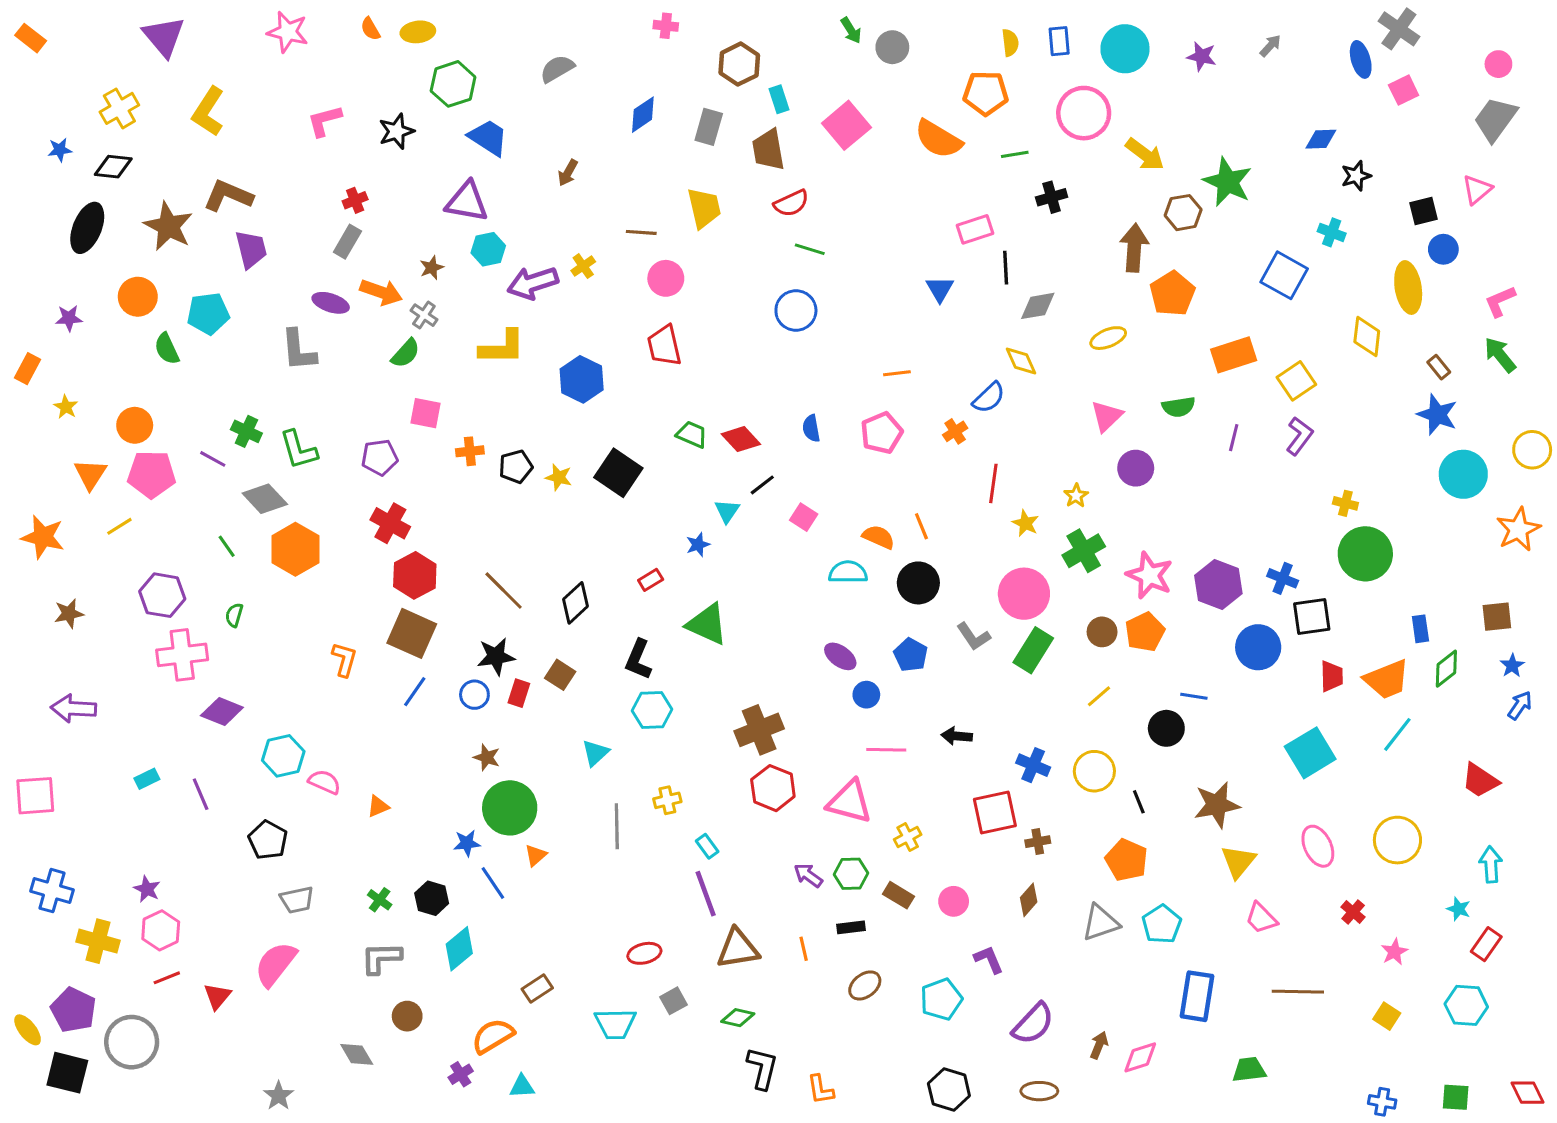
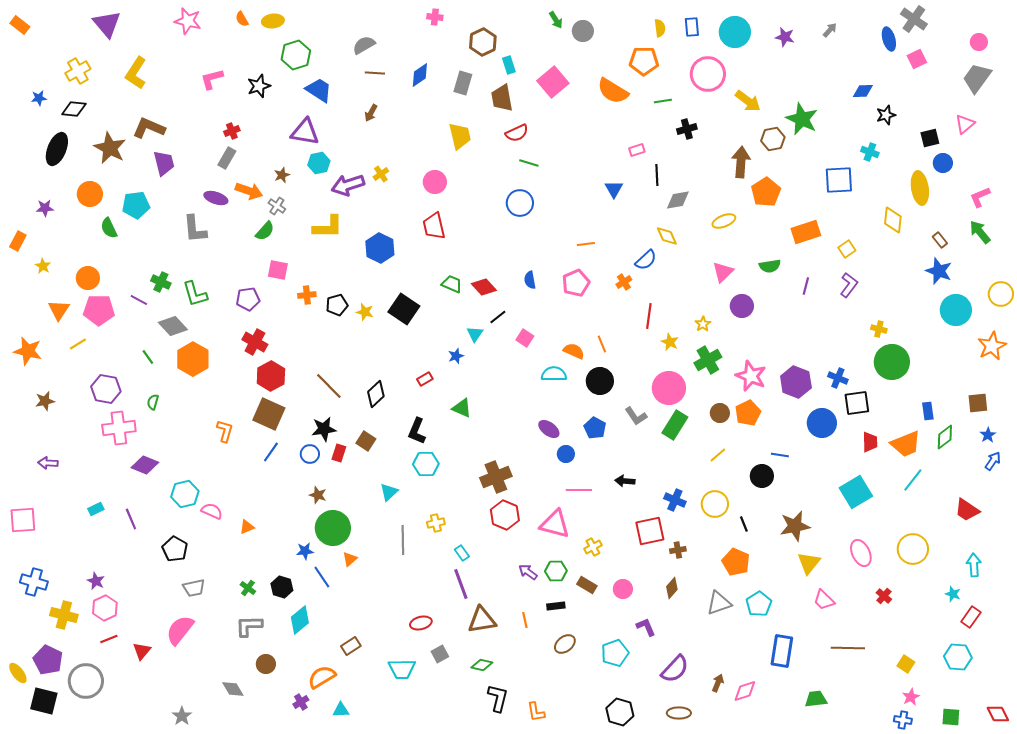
pink rectangle: (975, 229) -> (637, 150), size x0.7
brown line: (641, 232) -> (375, 73), moved
blue square: (1284, 275) -> (839, 180), turned -32
yellow square: (1296, 381) -> (847, 249), size x0.7
green triangle: (707, 624) -> (462, 408), size x0.7
purple arrow: (73, 708) -> (48, 463), size x0.7
pink star: (1394, 952) -> (911, 697), moved

